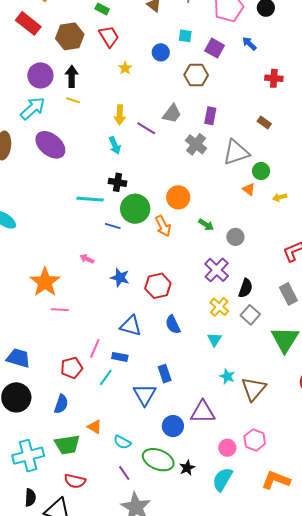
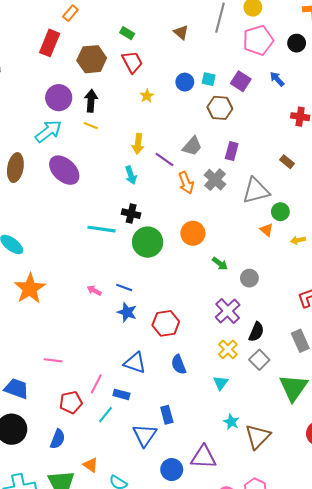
red rectangle: (28, 23) -> (50, 43), turned 70
cyan square: (185, 36) -> (209, 79), moved
blue line: (113, 226) -> (124, 287), moved
orange arrow: (163, 226) -> (186, 183), moved
orange star: (45, 282) -> (30, 288), moved
pink line: (60, 310) -> (53, 360), moved

